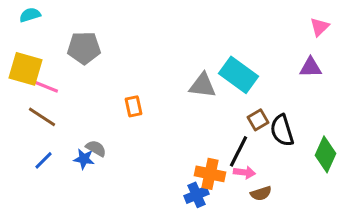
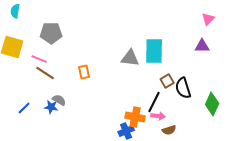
cyan semicircle: (30, 15) -> (15, 11), turned -64
cyan rectangle: (238, 75) -> (154, 51), turned 55
pink line: (46, 87) -> (39, 59), moved
brown line: (42, 117) -> (45, 73), moved

